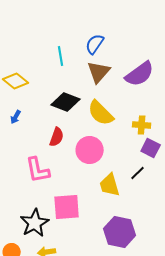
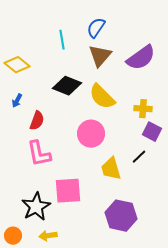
red semicircle: (57, 137) -> (37, 121), moved

